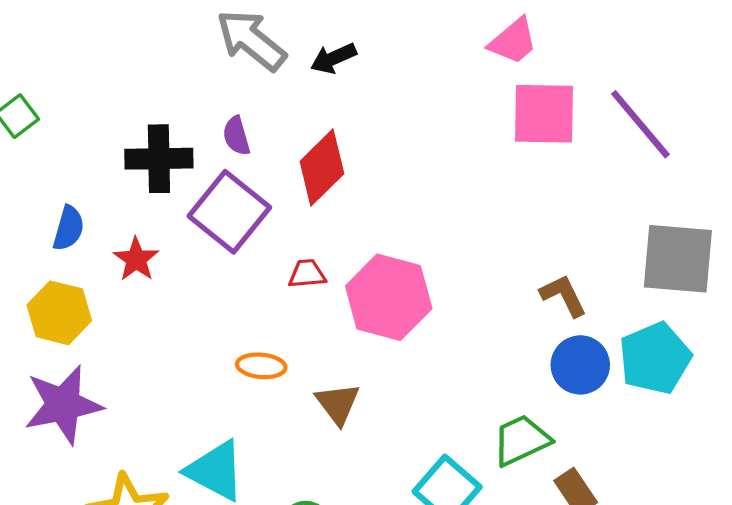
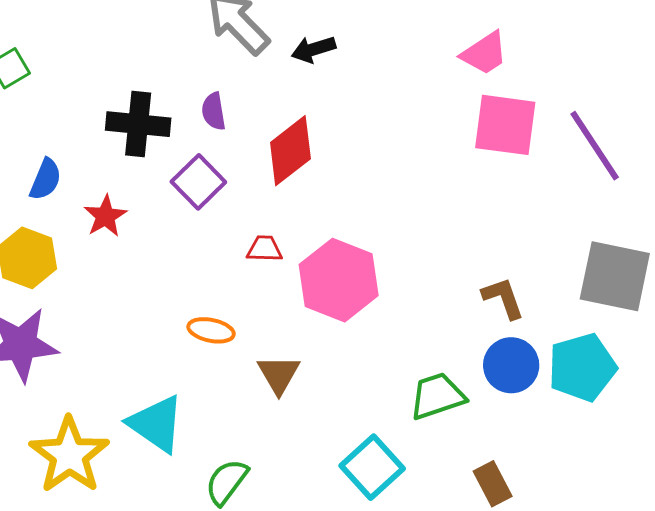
purple square: (229, 212) -> (198, 182), size x0.7
green trapezoid: (521, 440) -> (437, 396), moved

